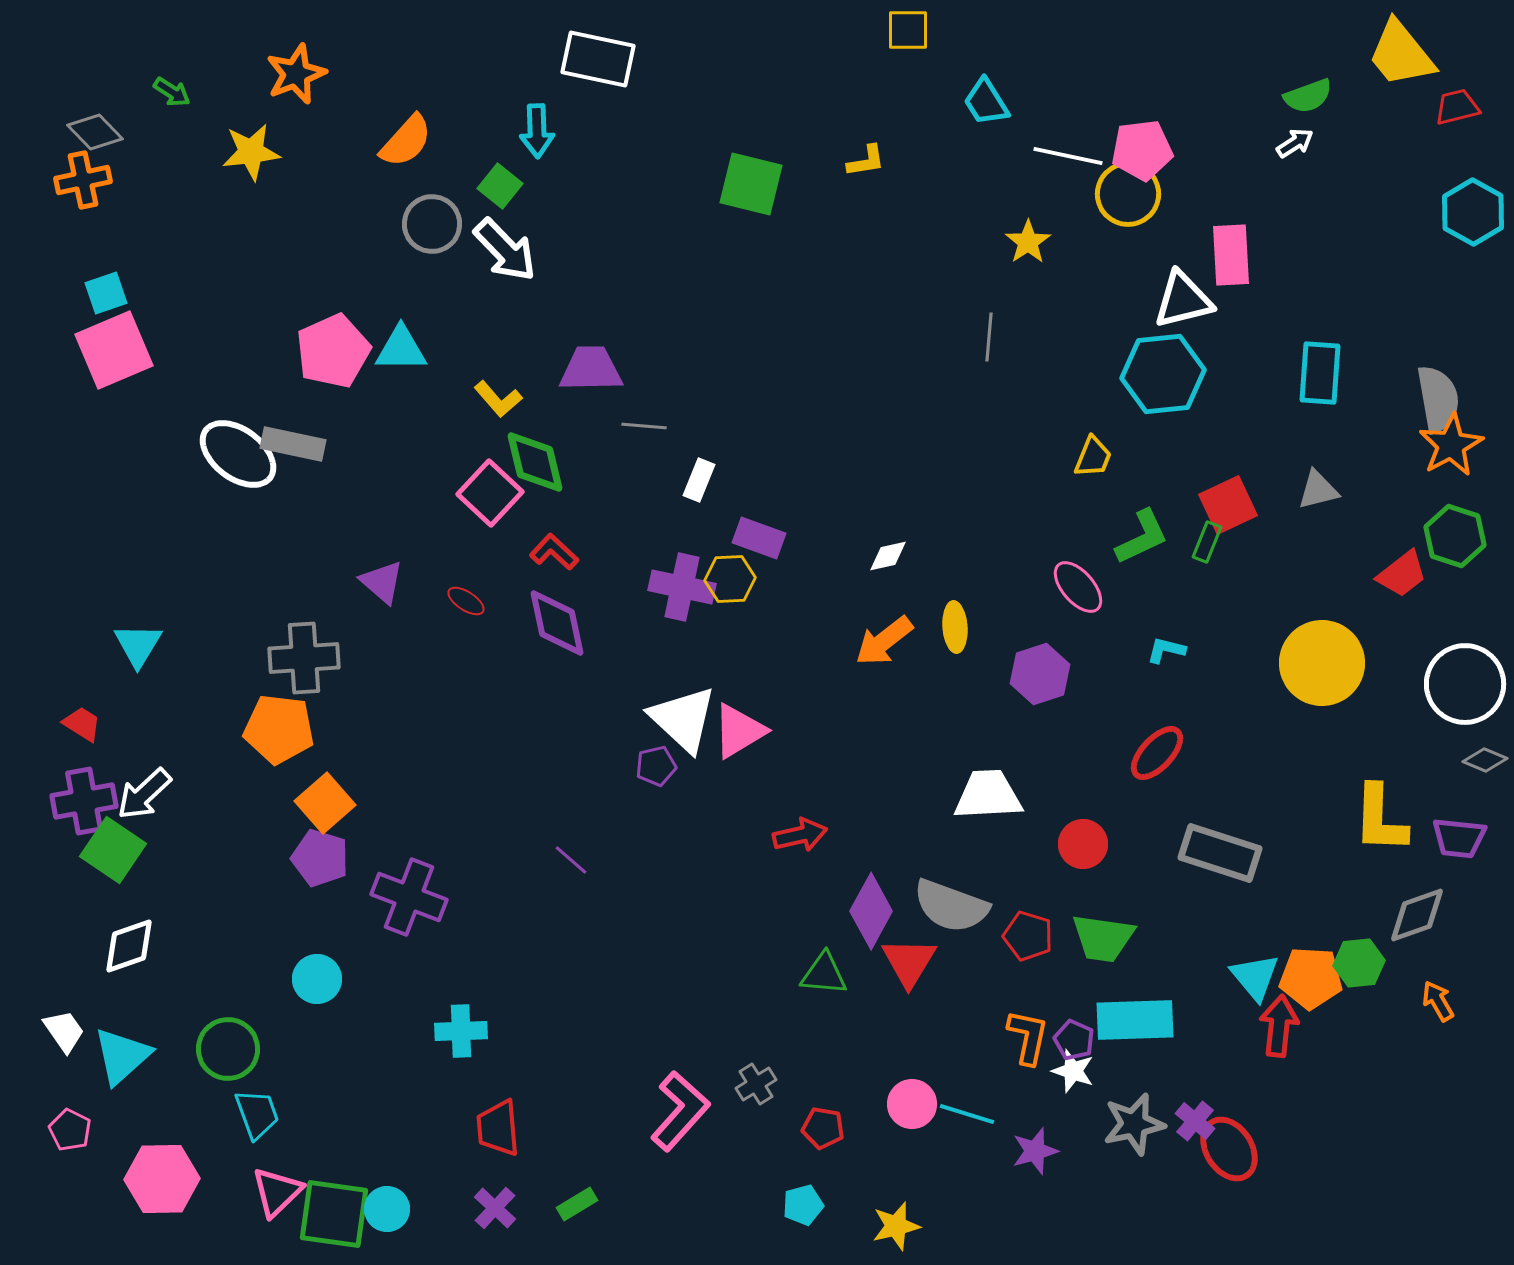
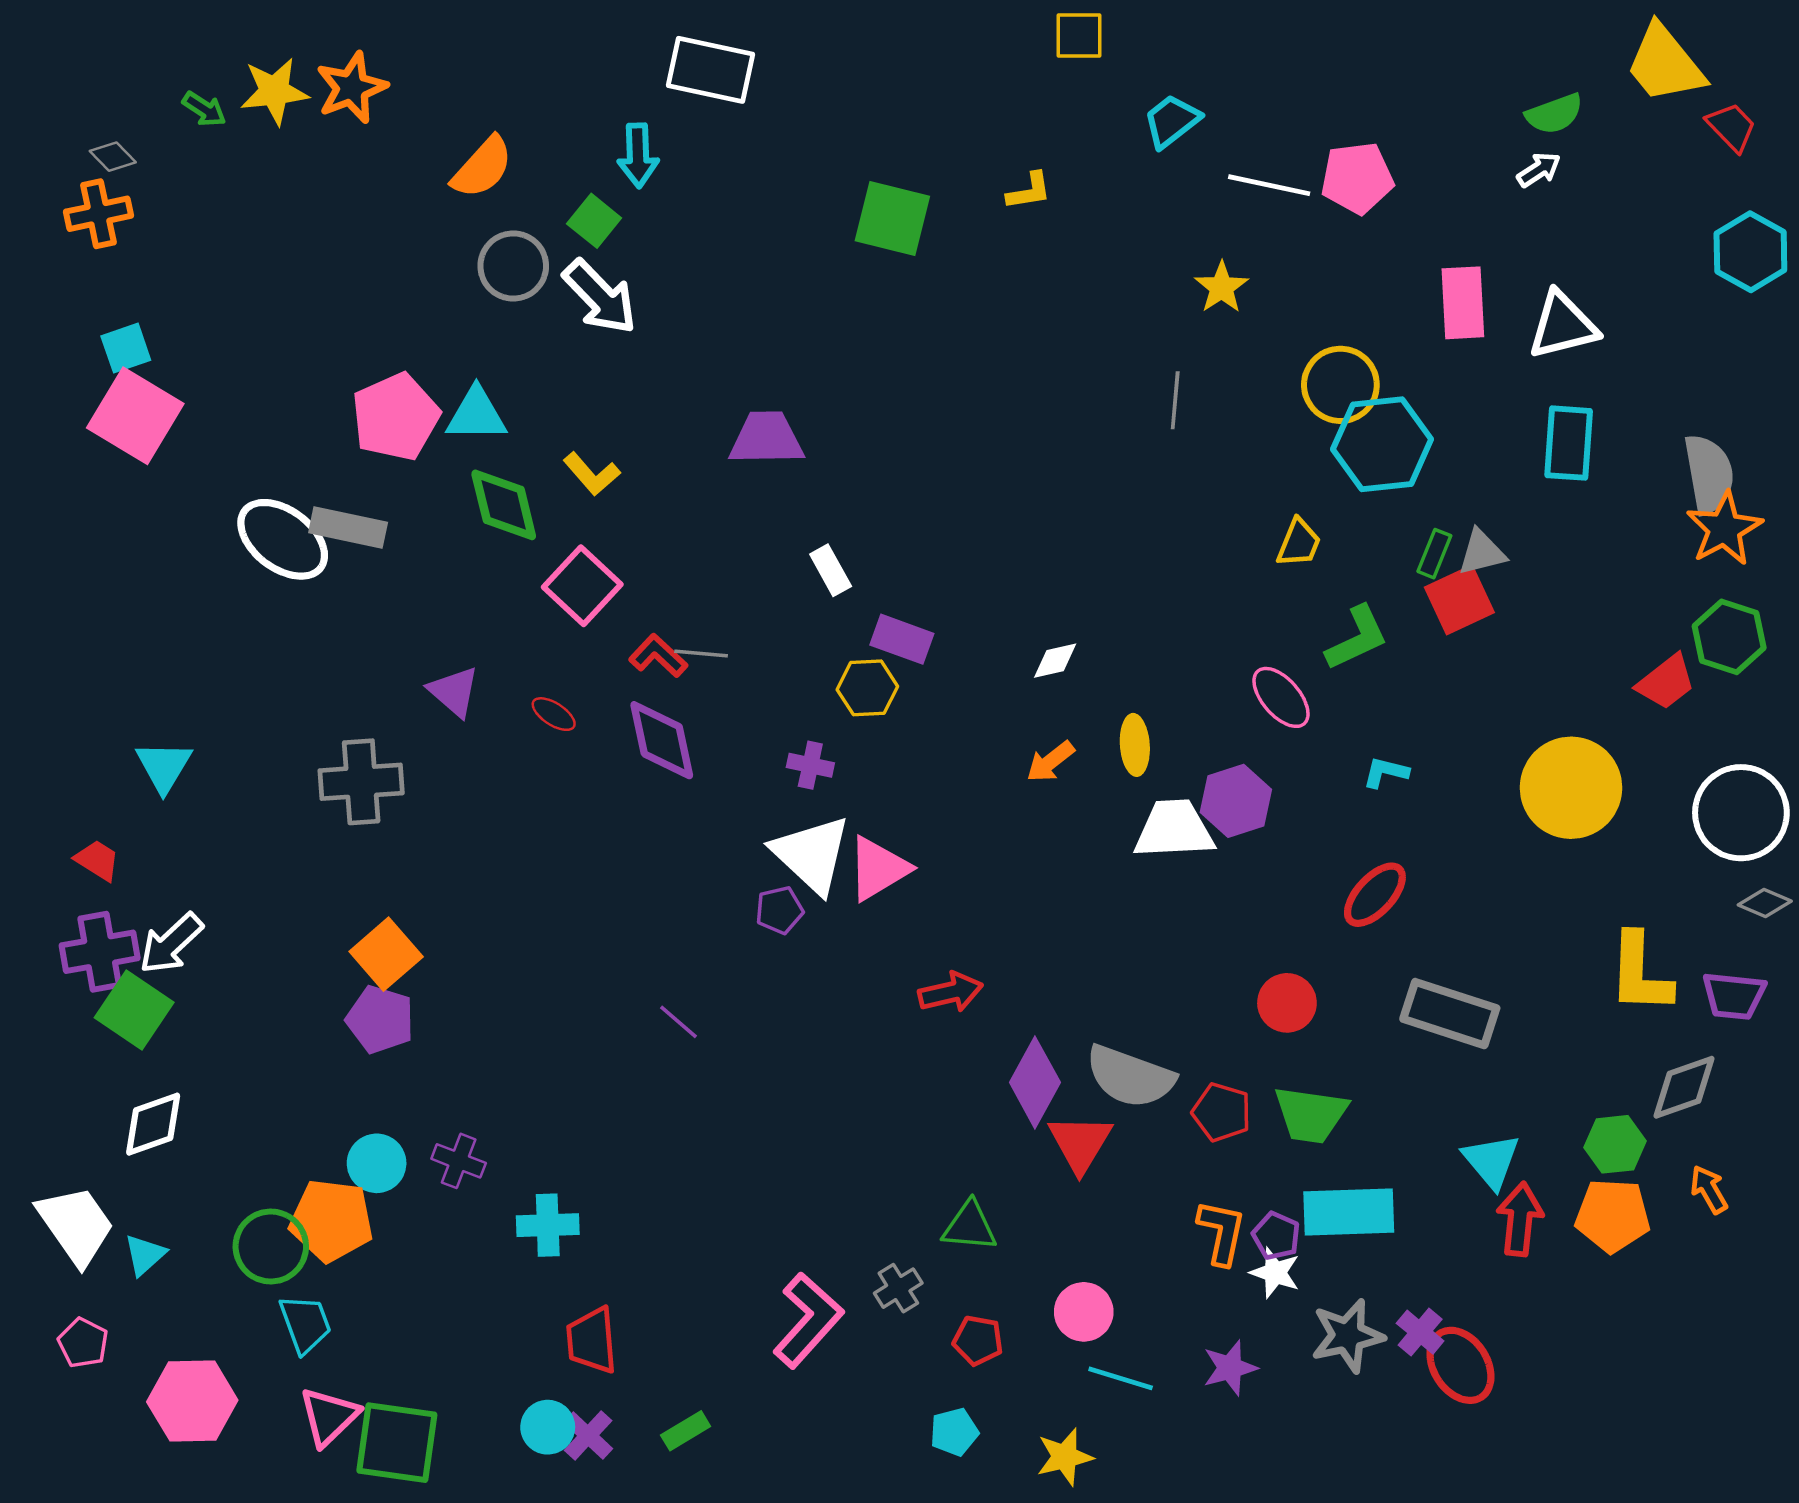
cyan trapezoid: (986, 102) -> (1172, 121), turned 84
red trapezoid: (1457, 107) -> (1731, 127), turned 60
gray diamond: (95, 132) -> (113, 157), size x0.7
yellow star: (251, 152) -> (274, 91), moved
yellow circle: (1128, 194) -> (1340, 385), moved
white triangle: (1183, 300) -> (1563, 325), moved
pink square: (114, 350) -> (135, 416), turned -36
purple trapezoid: (591, 369) -> (766, 438), moved
gray line: (644, 426) -> (701, 653), moved
green diamond: (535, 462) -> (504, 505), moved
white rectangle: (699, 480) -> (831, 570), turned -51
gray triangle: (1318, 490) -> (1482, 552), moved
green rectangle: (1207, 542) -> (1434, 554), moved
purple cross: (682, 587) -> (810, 765), moved, size x0.6
orange arrow: (884, 641) -> (1050, 762), size x0.7
orange pentagon: (279, 729) -> (331, 1220), moved
white trapezoid: (988, 795) -> (1174, 829), moved
purple cross: (409, 897) -> (459, 1161), moved, size x0.6
green triangle: (824, 974) -> (970, 1226), moved
orange pentagon: (1311, 978) -> (1613, 1216), moved
white trapezoid: (64, 1031) -> (76, 1225), size x1.6
cyan triangle: (122, 1056) -> (145, 1255), size x0.6
cyan line: (967, 1114) -> (1121, 1378), moved
cyan circle: (387, 1209) -> (548, 1427), moved

